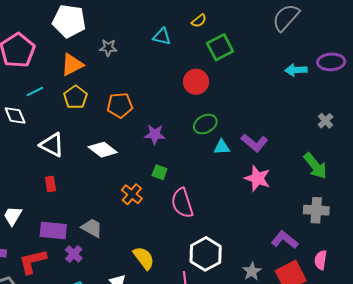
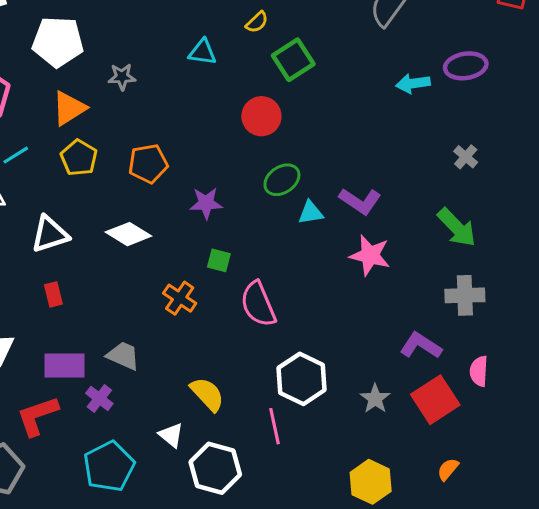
white triangle: (52, 145) -> (50, 234), turned -40

